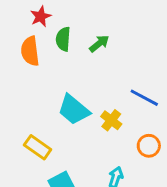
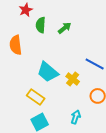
orange semicircle: (30, 51) -> (16, 45), moved
yellow rectangle: (38, 147) -> (36, 97), moved

